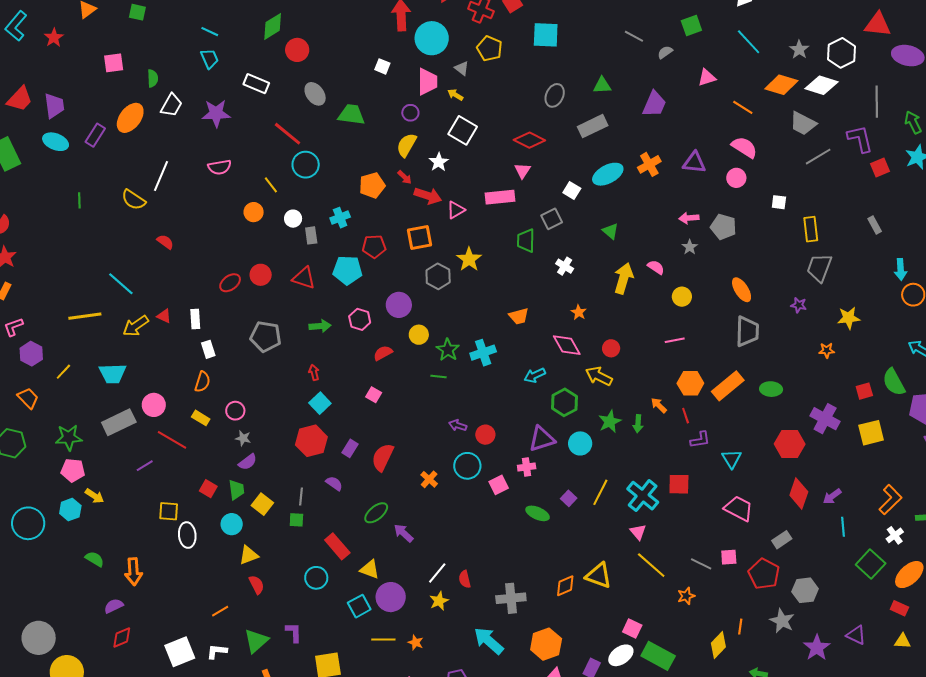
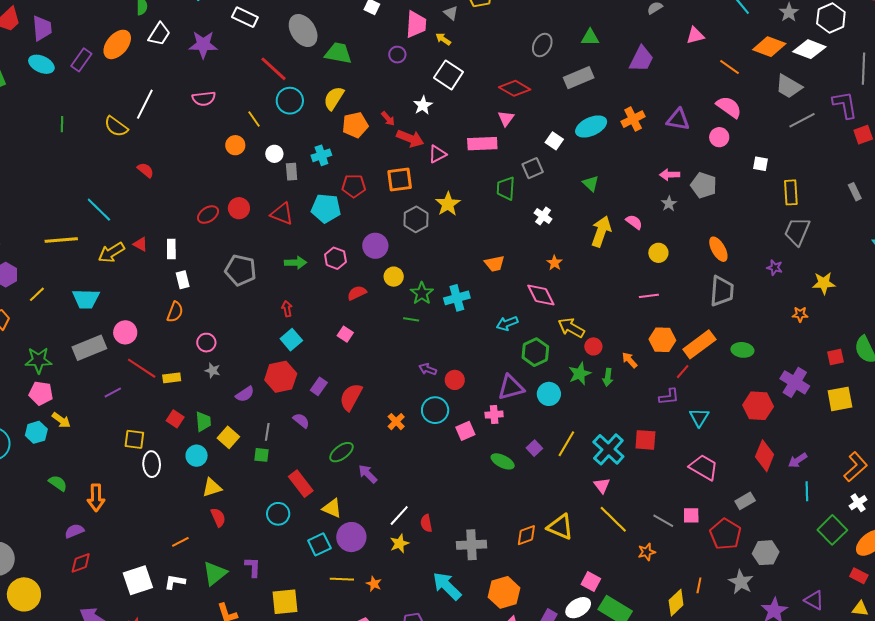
gray ellipse: (315, 94) -> (303, 31), size x1.4
yellow semicircle: (407, 145) -> (334, 98), moved
red circle: (611, 348) -> (593, 346), moved
red line: (686, 416) -> (683, 372), moved, turned 56
yellow rectangle: (201, 418) -> (172, 378), moved, turned -42
purple semicircle: (248, 462) -> (245, 394), moved

